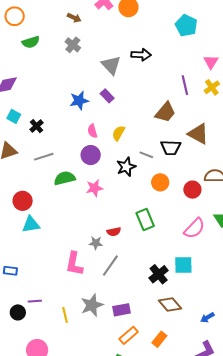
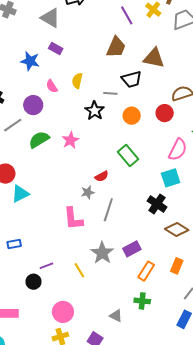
blue star: (79, 101) -> (30, 61), turned -30
purple circle: (91, 155) -> (33, 105), moved
cyan square: (183, 265) -> (171, 178), moved

